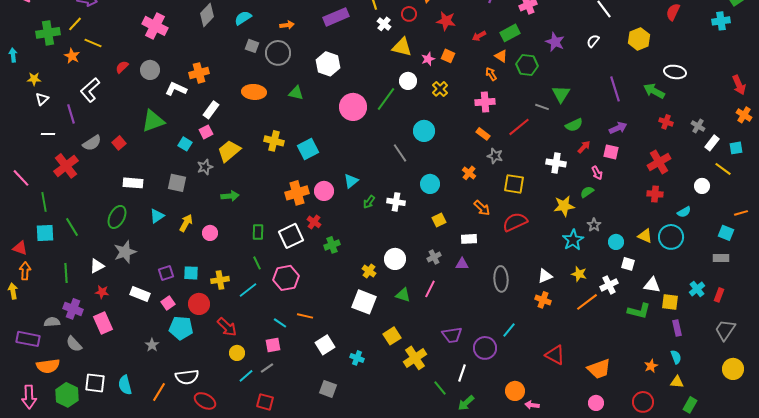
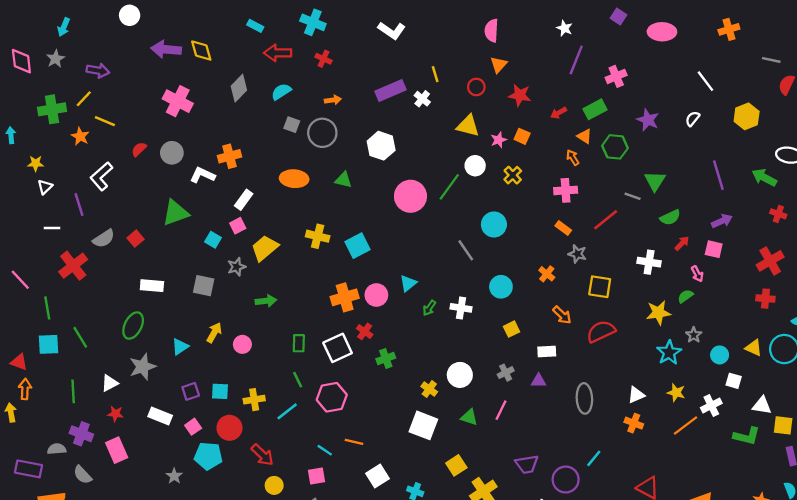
white cross: (384, 24) -> (422, 99), moved
cyan triangle: (157, 216) -> (180, 347), moved

